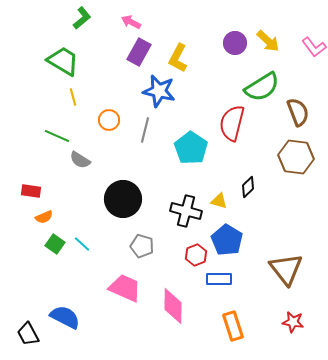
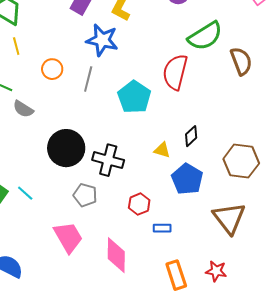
brown hexagon: (296, 157) -> (241, 161), moved
black cross: (186, 211) -> (108, 160), moved
blue pentagon: (227, 240) -> (187, 179), moved
blue rectangle: (219, 279) -> (162, 228), size x0.7
pink trapezoid: (125, 288) -> (68, 237), turned 36
red star: (293, 322) -> (216, 271), moved

